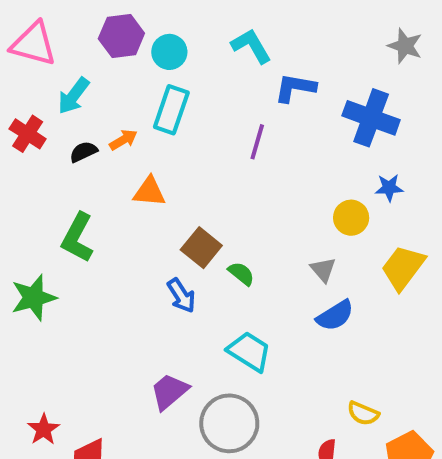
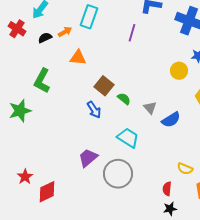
gray triangle: (323, 270) -> (150, 108), moved

